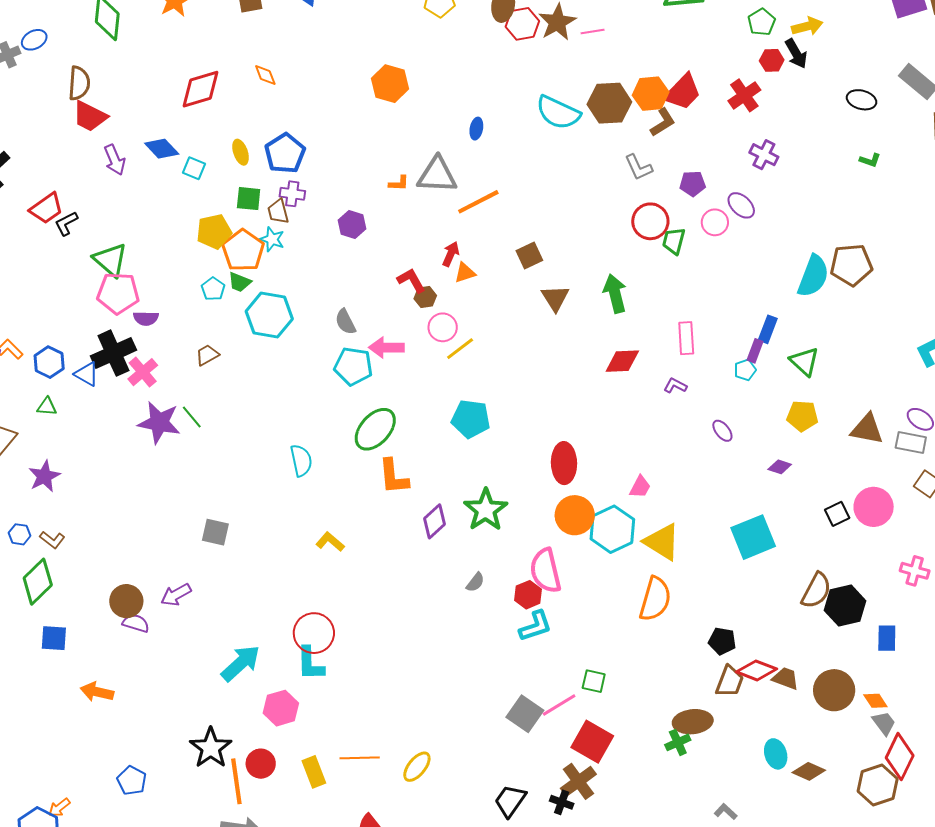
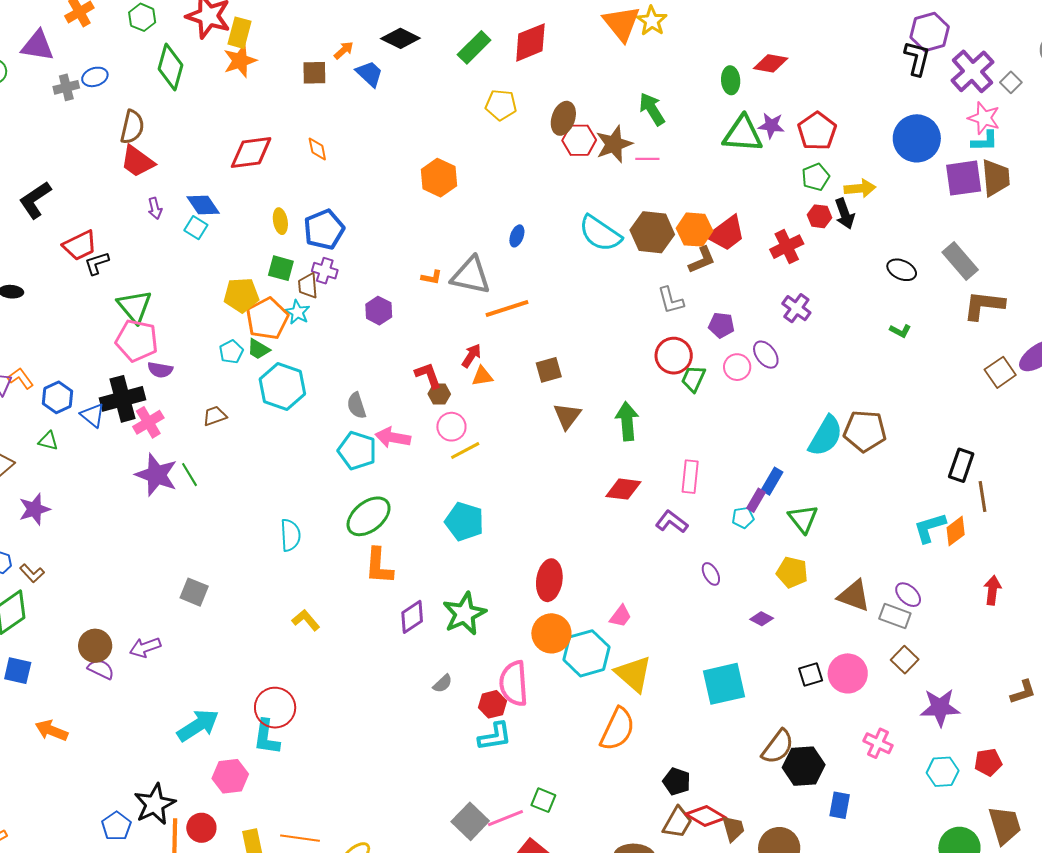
purple arrow: (115, 160) -> (155, 208), size x0.7
cyan square: (194, 168) -> (196, 228), moved
purple L-shape: (675, 386) -> (672, 522), size x1.4
brown trapezoid: (786, 678) -> (733, 829), turned 44
blue pentagon: (132, 781) -> (116, 826), moved

